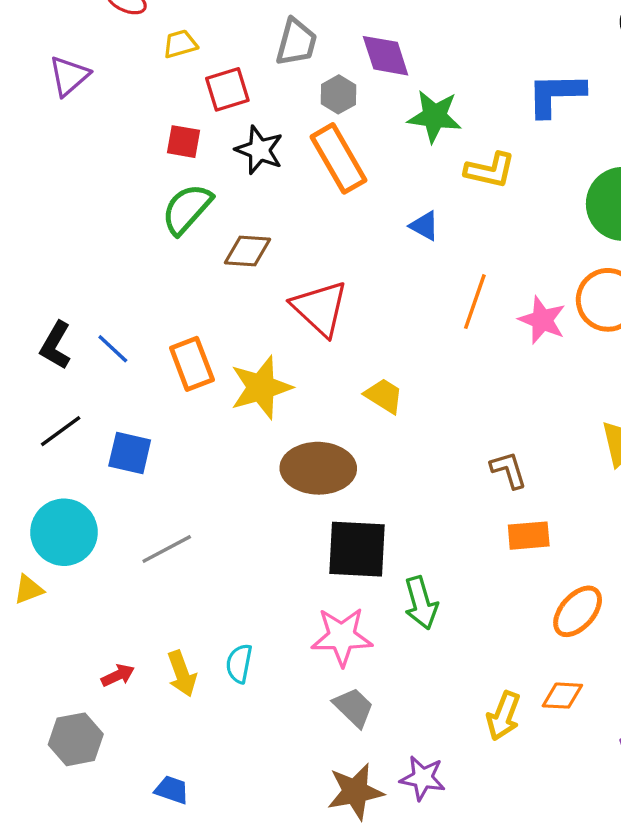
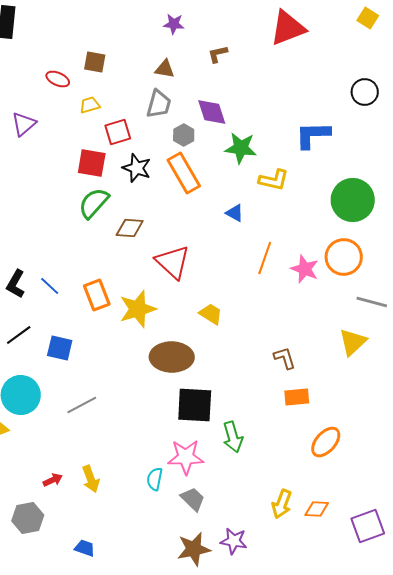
red square: (184, 142) -> (92, 163), size x1.4
cyan semicircle: (239, 664) -> (155, 479), moved
orange diamond: (562, 696) -> (317, 509), moved

